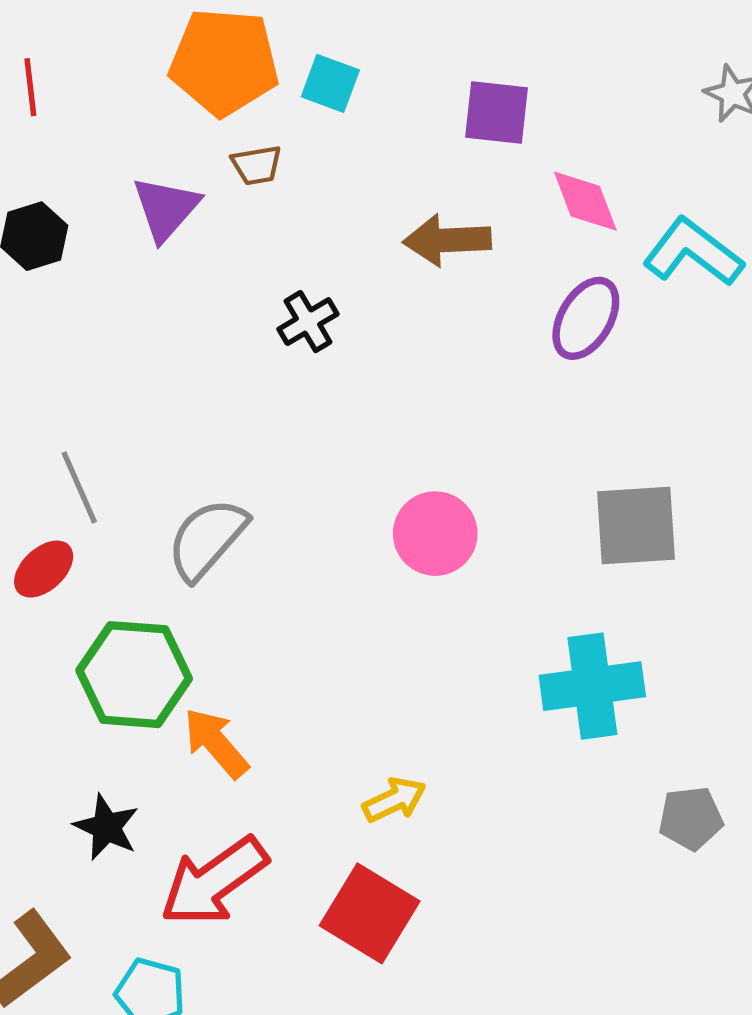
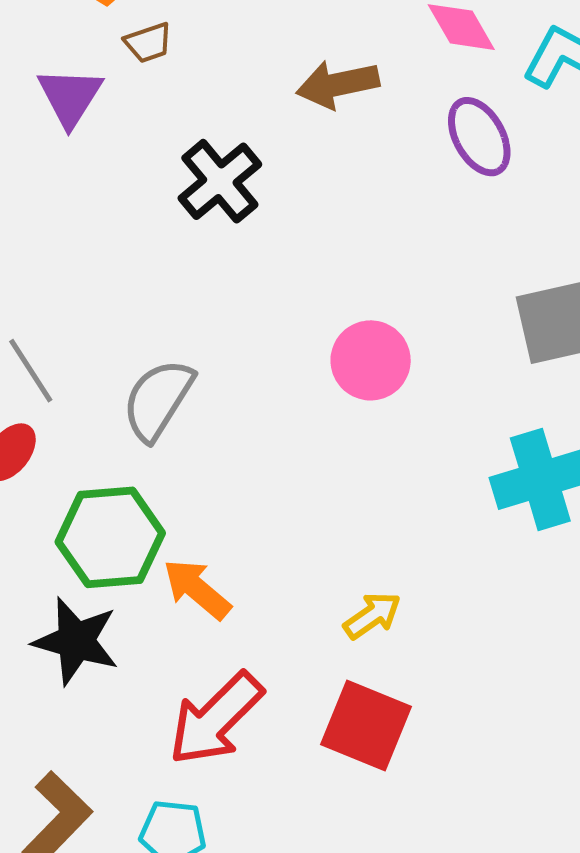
purple ellipse: (586, 318) -> (479, 137), turned -50
black cross: (308, 322) -> (220, 181), size x1.5
black star: (106, 827) -> (76, 641), moved, size x1.4

